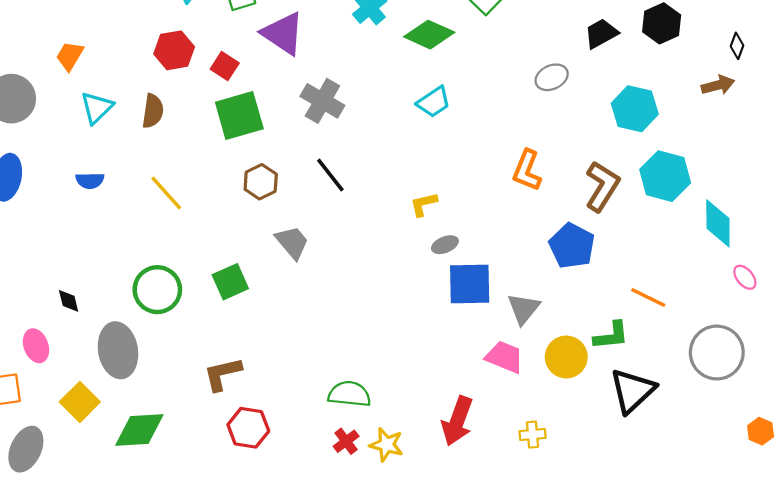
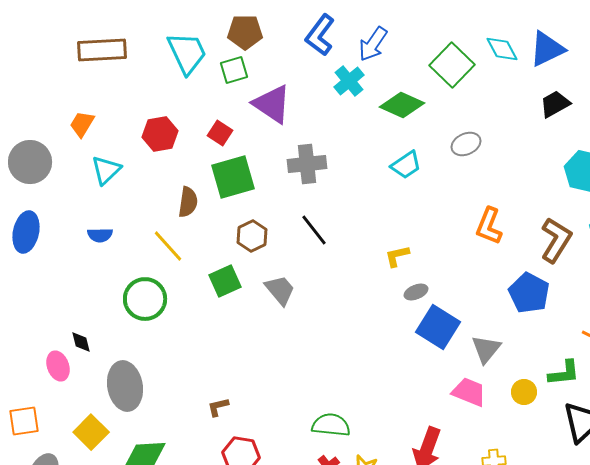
red hexagon: (174, 50) -> (160, 134), moved
gray ellipse: (552, 77) -> (466, 144), moved
gray cross: (322, 101) -> (307, 164), turned -36
brown semicircle: (153, 111) -> (188, 202), moved
green square: (230, 282) -> (225, 281), moved
blue square: (470, 284) -> (438, 327), turned 33
green circle: (157, 290) -> (145, 299), moved
pink ellipse: (36, 346) -> (58, 366), moved
yellow circle: (566, 357) -> (524, 392), size x0.7
brown L-shape: (222, 374) -> (218, 407), size x0.6

